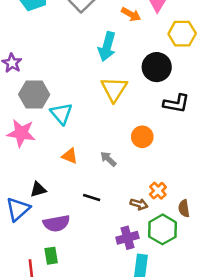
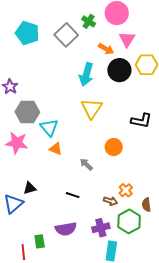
black circle: (157, 67) -> (119, 70), moved
orange triangle: (70, 156) -> (56, 149), moved
purple semicircle: (56, 223) -> (66, 229), moved

